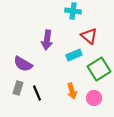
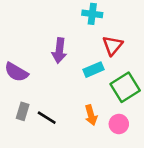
red triangle: (89, 36) -> (112, 46), turned 30
purple semicircle: (23, 64) -> (16, 72), moved
black line: (37, 93) -> (47, 118), turned -35

